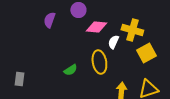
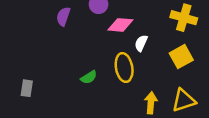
yellow cross: (132, 30) -> (184, 18), moved

